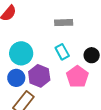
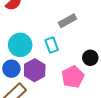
gray rectangle: (64, 23) -> (67, 21), turned -36
cyan rectangle: (62, 52) -> (52, 45), moved

